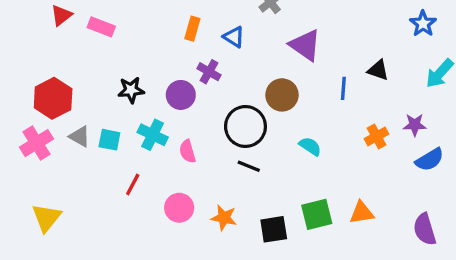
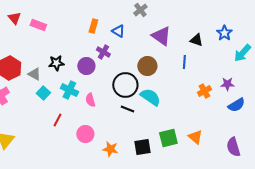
red triangle: (61, 15) -> (14, 18), turned -32
blue star: (423, 24) -> (224, 33), moved
black triangle: (378, 70) -> (196, 40), moved
gray triangle: (80, 136) -> (34, 74), moved
cyan square: (109, 140) -> (43, 93), turned 32
cyan semicircle: (310, 146) -> (150, 97), moved, size x1.5
orange triangle: (362, 213) -> (195, 137), turned 49
orange star: (224, 218) -> (110, 149), moved

